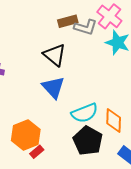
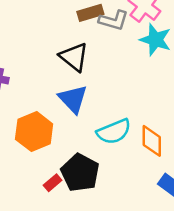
orange hexagon: (26, 135) -> (34, 132), moved
black pentagon: (88, 141) -> (80, 173), moved

